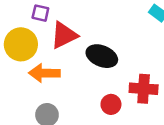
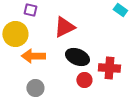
red triangle: (64, 35) -> (64, 27), moved
black ellipse: (102, 56) -> (77, 57), moved

